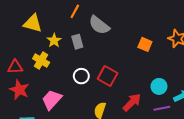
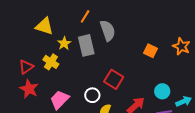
gray semicircle: (99, 25) -> (108, 31), turned -150
gray rectangle: (77, 42) -> (86, 45), size x1.5
red triangle: (15, 67) -> (26, 67), turned -35
white circle: (81, 76) -> (92, 95), moved

